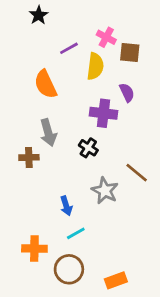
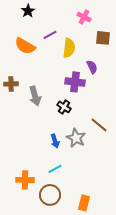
pink cross: (106, 37) -> (84, 17), moved
brown square: (130, 52) -> (103, 38), moved
orange semicircle: (45, 84) -> (25, 46), moved, turned -35
brown cross: (29, 157) -> (11, 84), moved
blue arrow: (66, 206) -> (55, 141), moved
orange rectangle: (116, 280) -> (84, 203), turned -56

